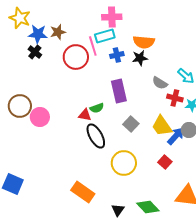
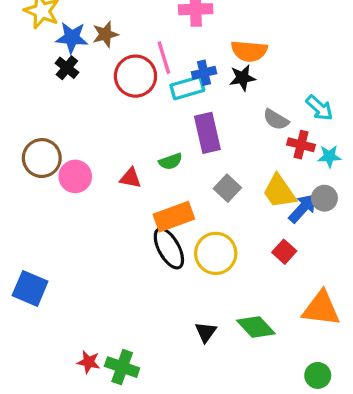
cyan rectangle: (105, 36) -> (187, 88), moved
red triangle: (85, 115) -> (130, 178), moved
black ellipse: (96, 136) -> (169, 248), moved
orange rectangle: (83, 192) -> (174, 217), moved, turned -55

